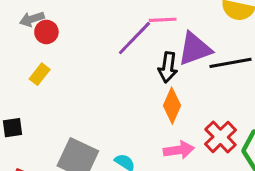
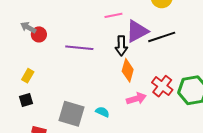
gray arrow: (32, 19) -> (28, 27), turned 56
purple line: (134, 38) -> (79, 48), moved, turned 60
yellow rectangle: (40, 74) -> (28, 76), moved

